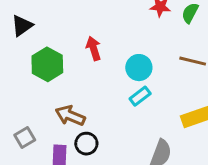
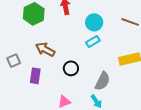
black circle: (86, 144) -> (71, 68), moved

